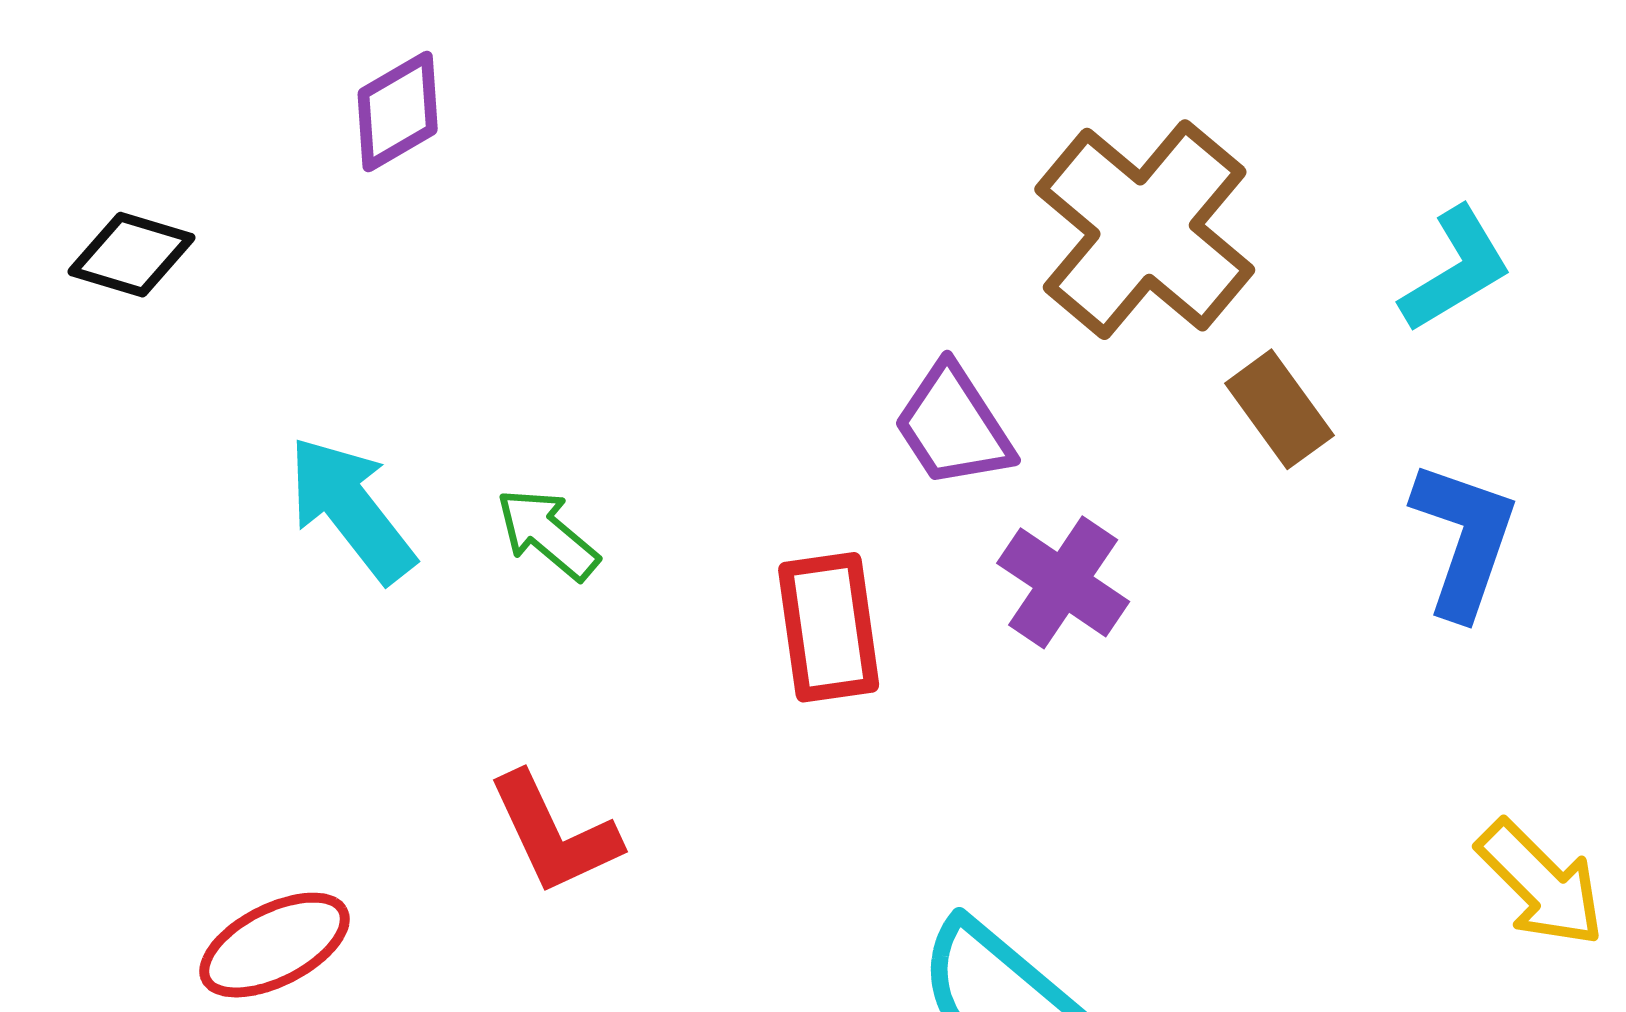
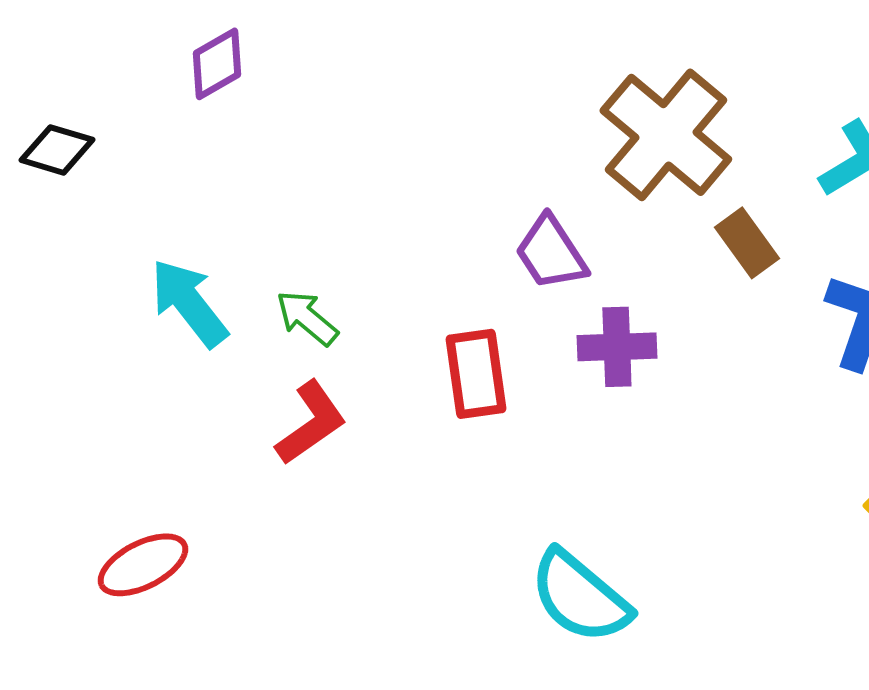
purple cross: (1063, 582) -> (617, 347), turned -36
red L-shape: (554, 834) -> (311, 423), moved, turned -100

